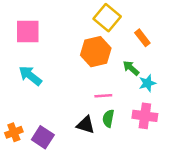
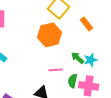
green arrow: (131, 68) -> (78, 58), moved
green semicircle: (108, 118) -> (73, 81), moved

